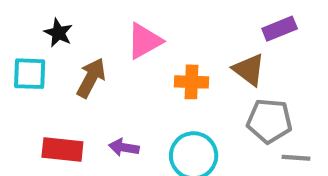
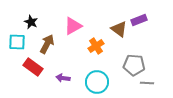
brown triangle: (249, 70) -> (119, 29), moved
orange cross: (192, 82) -> (96, 46), turned -35
red rectangle: (62, 150) -> (33, 67), moved, turned 30

